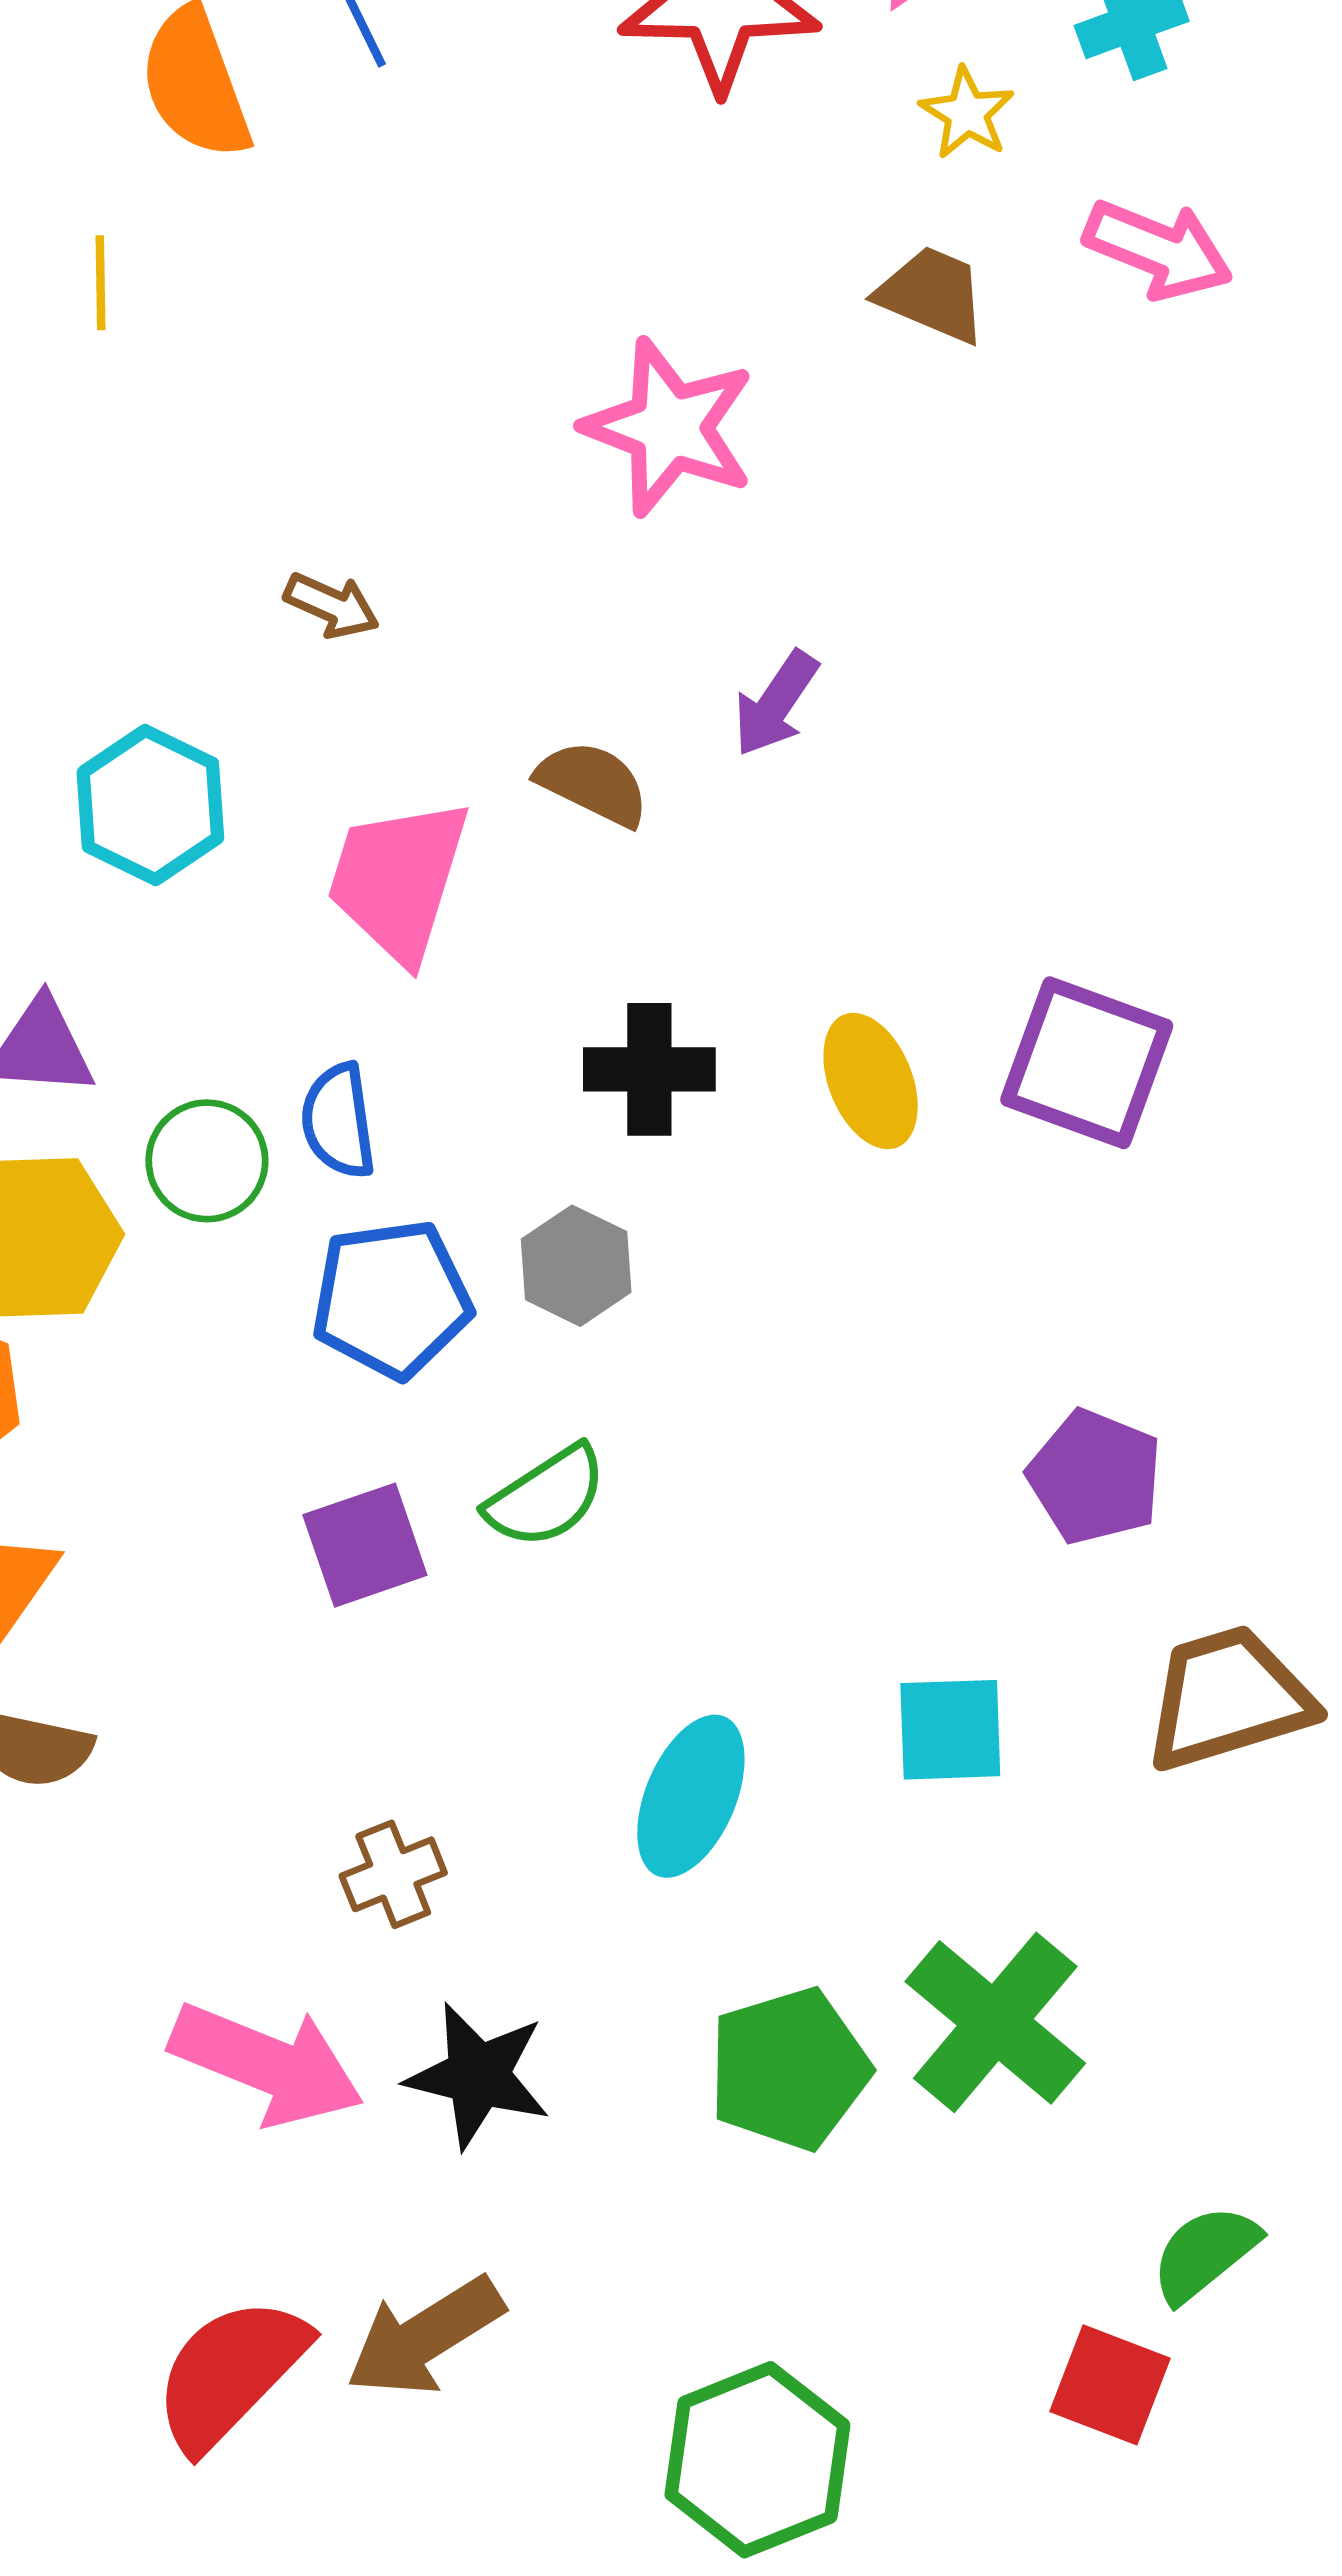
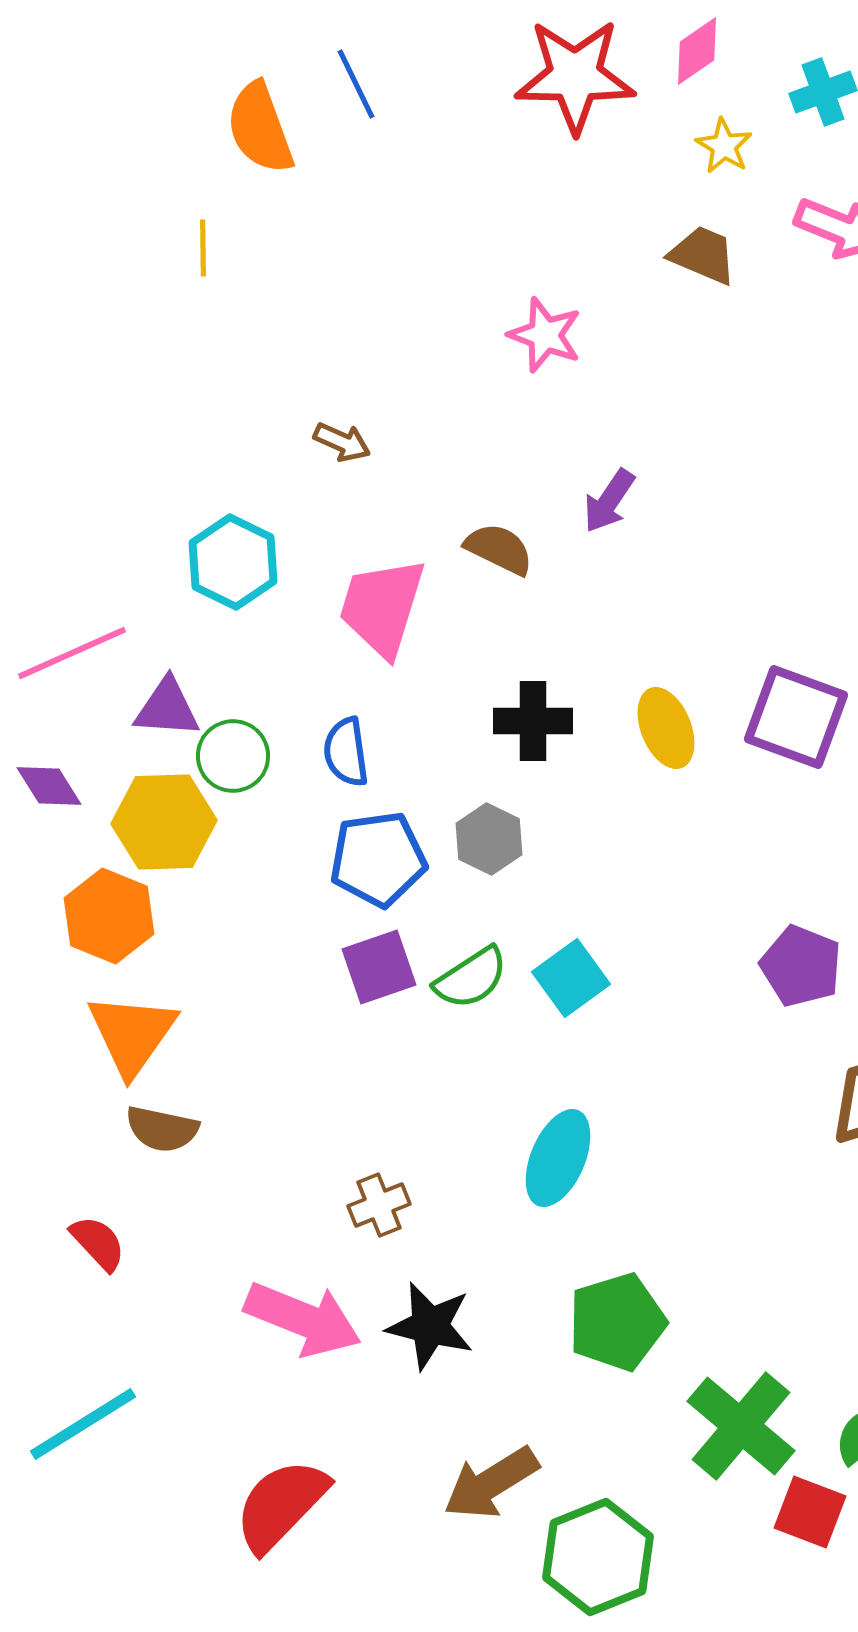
pink star: (669, 427) -> (545, 335), size x0.7
green circle: (207, 1161) -> (233, 756), moved
purple square: (365, 1545) -> (379, 967), moved
cyan square: (950, 1730) -> (571, 978), moved, turned -34
green cross: (995, 2022) -> (741, 1426), moved
brown arrow: (425, 2337) -> (491, 1483), moved

